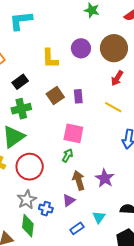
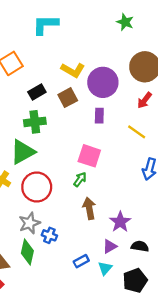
purple circle: (81, 48) -> (103, 82), moved, size x1.4
yellow L-shape: (50, 59) -> (73, 70), turned -65
brown square: (55, 95) -> (68, 98), moved
purple star: (105, 178) -> (120, 222), moved
purple triangle: (69, 200) -> (110, 246), moved
cyan triangle: (99, 217) -> (105, 268), moved

